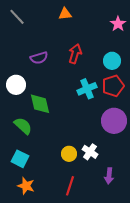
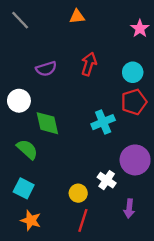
cyan cross: (87, 89) -> (103, 122), moved
purple circle: (114, 121) -> (135, 160), moved
yellow circle: (69, 154) -> (78, 193), moved

